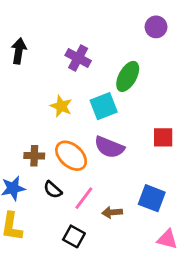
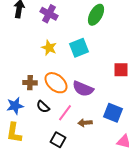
purple cross: (78, 58) -> (49, 14), moved
green ellipse: (128, 76) -> (96, 15), moved
purple semicircle: (109, 147) -> (83, 89), moved

